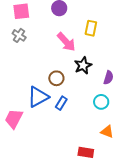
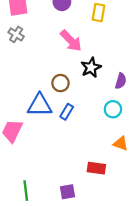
yellow rectangle: (91, 28) -> (98, 13), moved
blue triangle: (38, 97) -> (40, 105), turned 30

